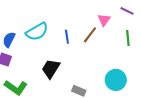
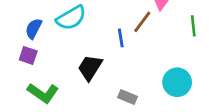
blue line: (67, 37) -> (121, 38), moved

